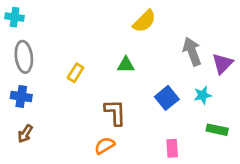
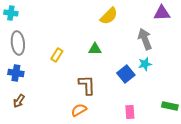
purple triangle: (222, 63) -> (162, 13), moved, turned 42
cyan star: (203, 95) -> (145, 64), moved
green rectangle: (217, 130) -> (170, 106), moved

